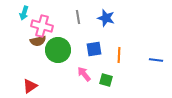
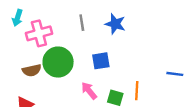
pink cross: (42, 26) -> (39, 33), turned -30
brown semicircle: (38, 41) -> (32, 70), moved
orange line: (119, 55) -> (137, 91), moved

